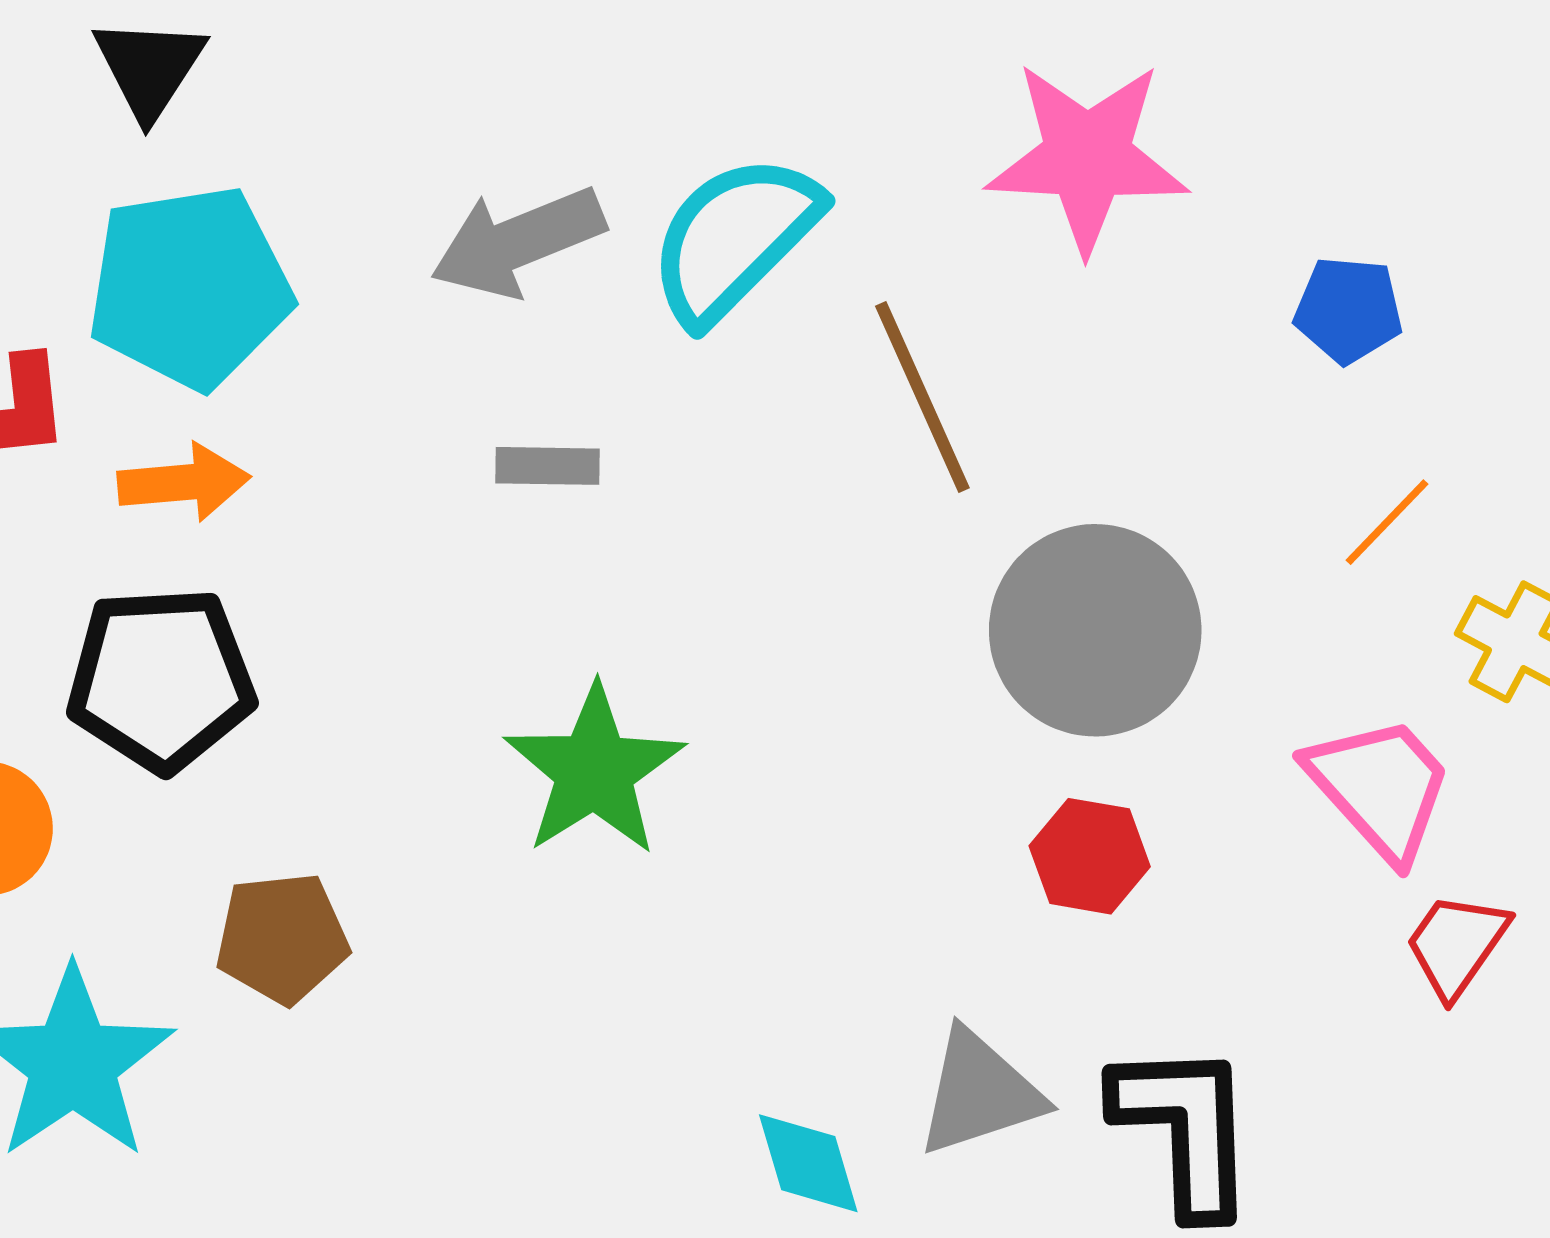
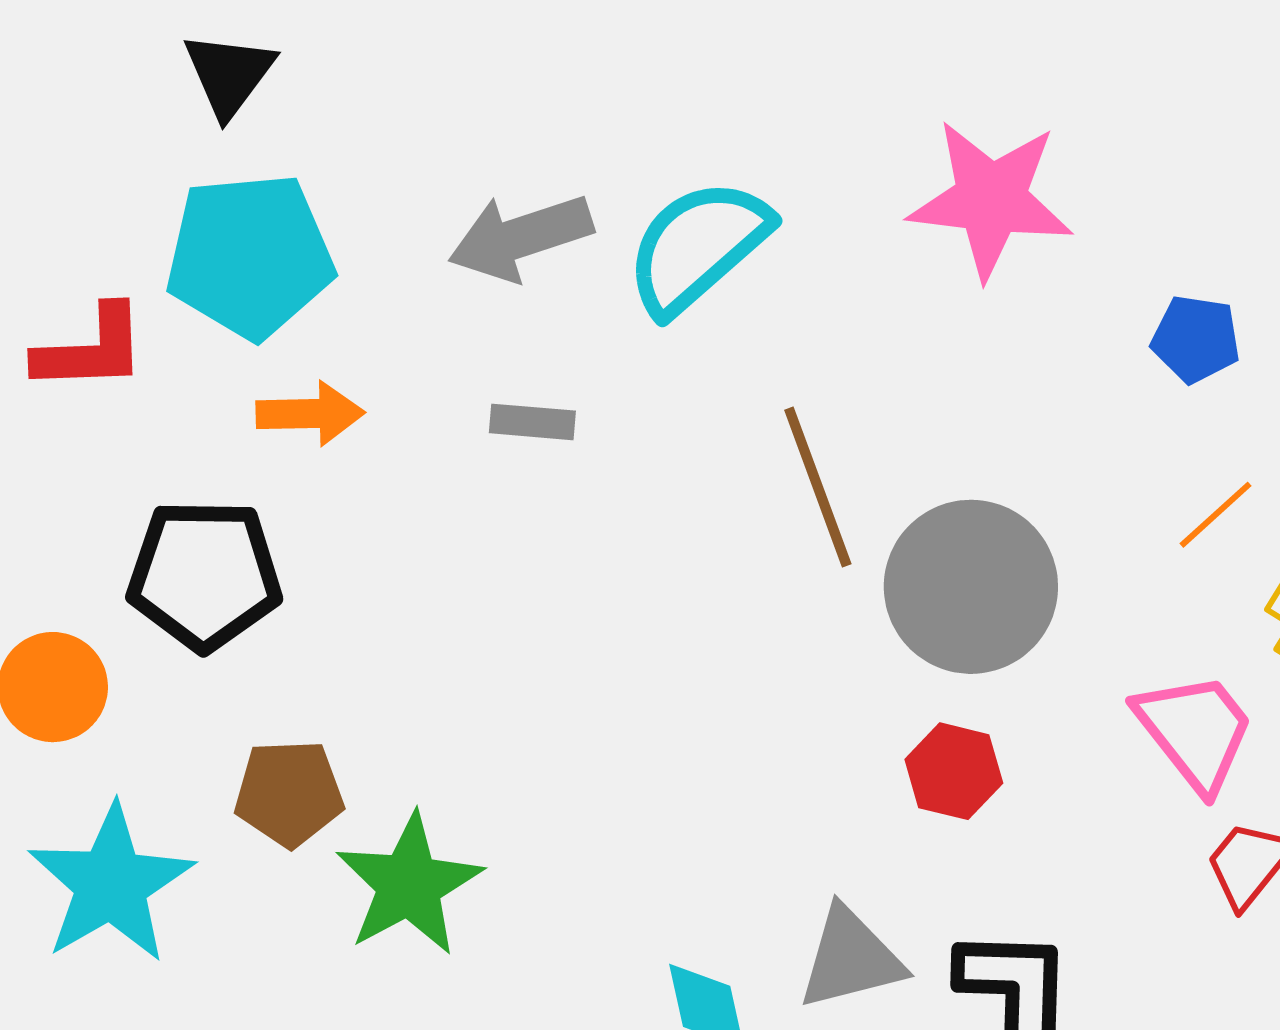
brown line: (922, 397) -> (818, 487), moved
orange arrow: (184, 482) -> (310, 414), moved
green star: (594, 771) -> (409, 885), moved

